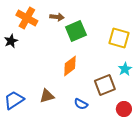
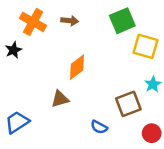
green square: (76, 31) -> (122, 21), moved
orange diamond: (70, 66) -> (77, 67), moved
brown triangle: (47, 96) -> (60, 99), moved

